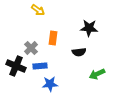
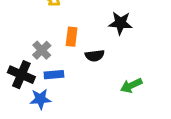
black semicircle: (79, 52) -> (95, 56), moved
blue star: (50, 84) -> (40, 99), moved

